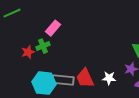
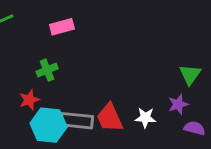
pink rectangle: (53, 28) -> (62, 27), moved, turned 35
red star: (28, 52) -> (29, 100), moved

